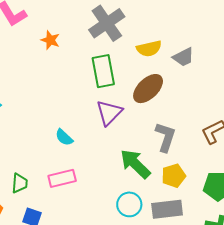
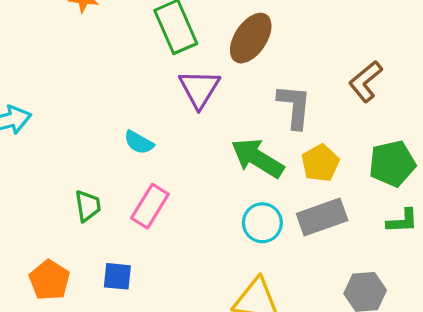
pink rectangle: (62, 178) -> (150, 206), turned -32
green trapezoid: (20, 183) -> (88, 206), moved

